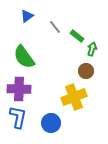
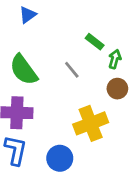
gray line: (55, 27) -> (72, 70), moved
brown circle: (86, 71) -> (117, 89), moved

